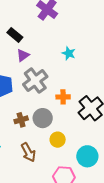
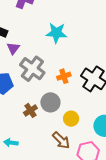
cyan star: (69, 53) -> (56, 33), size x1.5
brown arrow: (28, 152) -> (61, 140), moved

